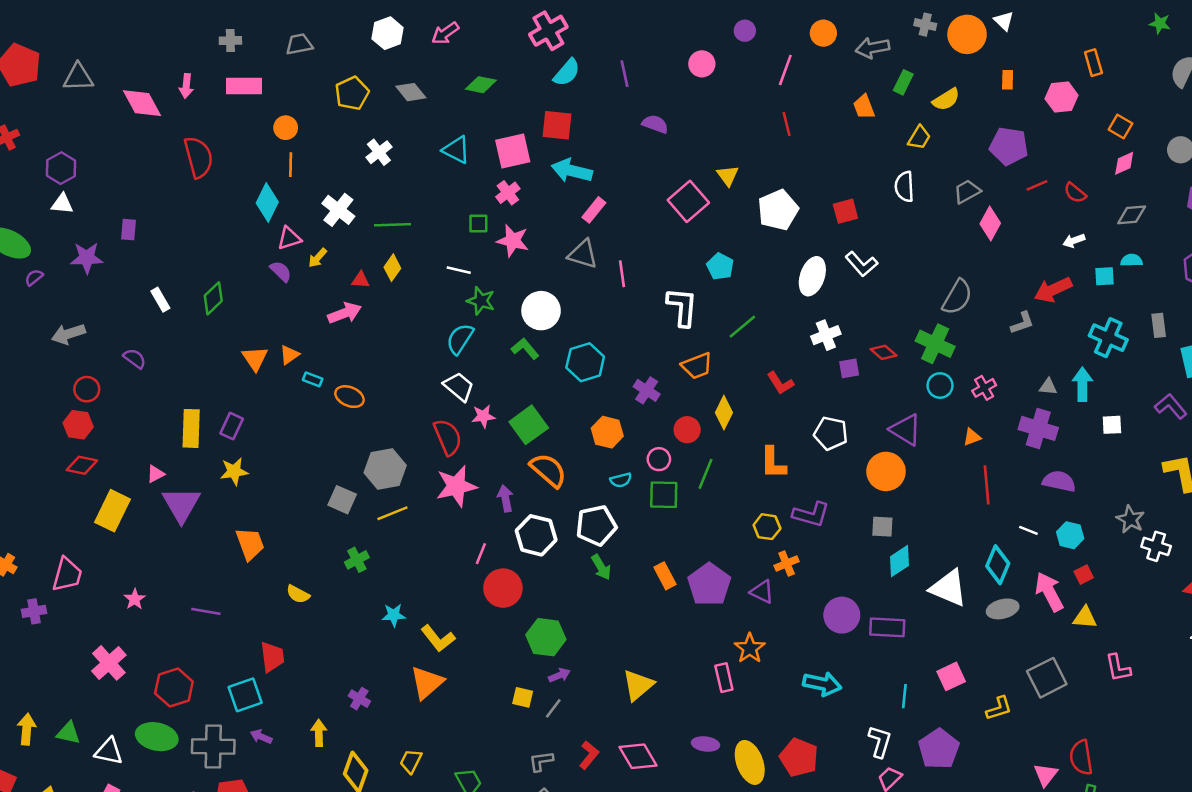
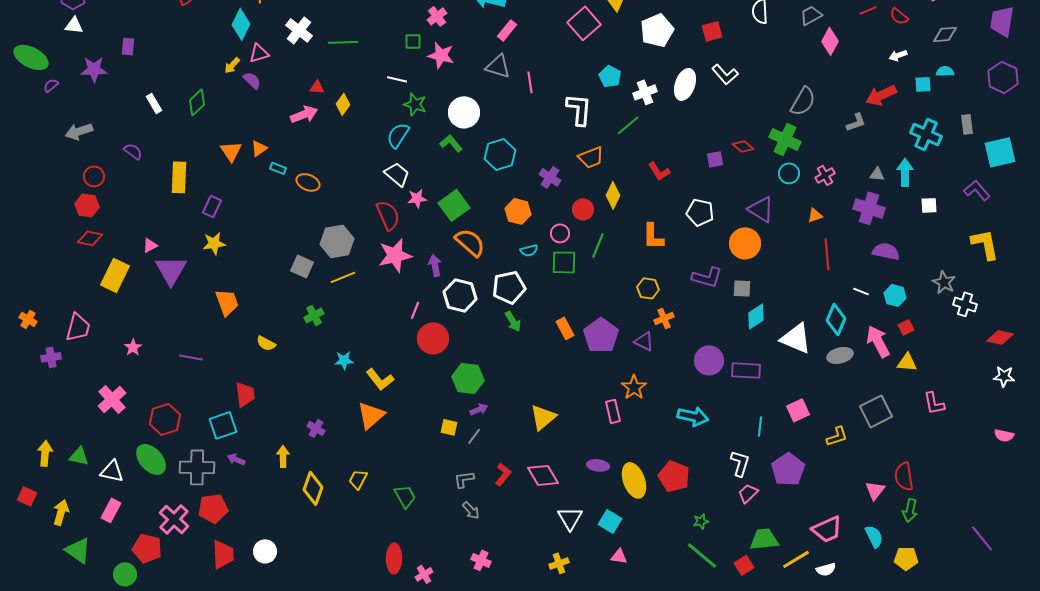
yellow arrow: (318, 258) -> (232, 65), moved
yellow diamond: (392, 268) -> (343, 104), moved
white cross: (826, 335) -> (645, 92), moved
yellow rectangle: (191, 428) -> (179, 177), moved
purple L-shape: (811, 514) -> (707, 277), moved
green ellipse: (157, 737) -> (151, 459), turned 36

